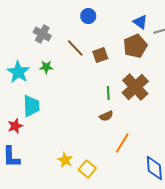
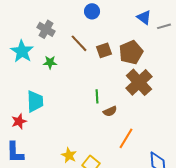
brown pentagon: (135, 46) -> (131, 52), moved
cyan star: (18, 72) -> (22, 51), moved
green line: (108, 93) -> (97, 96), moved

